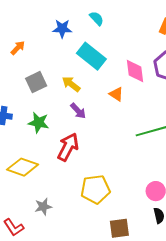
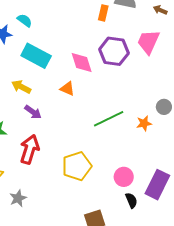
cyan semicircle: (97, 18) -> (25, 20), moved
yellow pentagon: (95, 189) -> (77, 166), moved
gray star: (43, 207) -> (18, 198), moved

